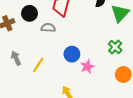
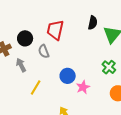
gray semicircle: (48, 28) -> (44, 51), turned -112
gray arrow: (16, 58) -> (21, 65), moved

